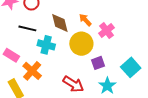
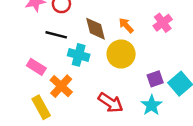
pink cross: (106, 31) -> (163, 23), moved
purple square: (98, 63) -> (155, 79), moved

